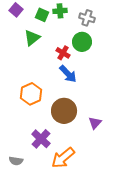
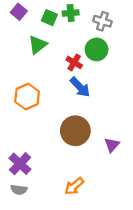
orange hexagon: (31, 94) -> (27, 97), moved
purple cross: (41, 139) -> (20, 164), moved
orange arrow: (63, 158) -> (74, 186), size x0.7

